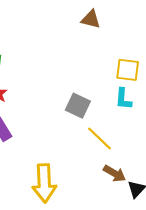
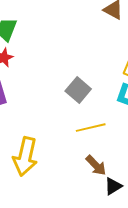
yellow line: (100, 138) -> (91, 128), turned -72

